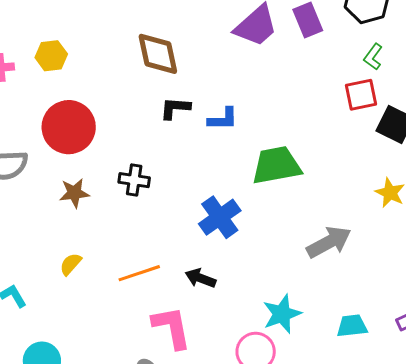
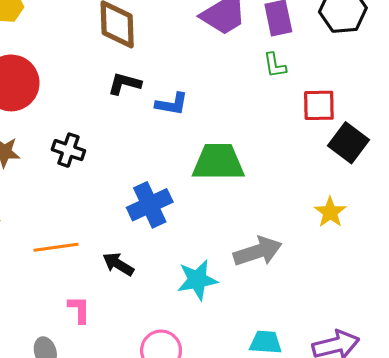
green L-shape: (373, 57) -> (275, 65), moved, turned -56
cyan star: (282, 314) -> (197, 280), moved
pink L-shape: (172, 327) -> (79, 309), size x0.6

